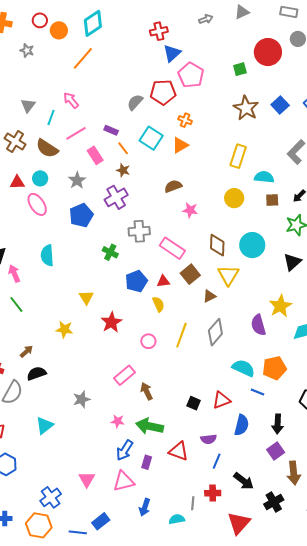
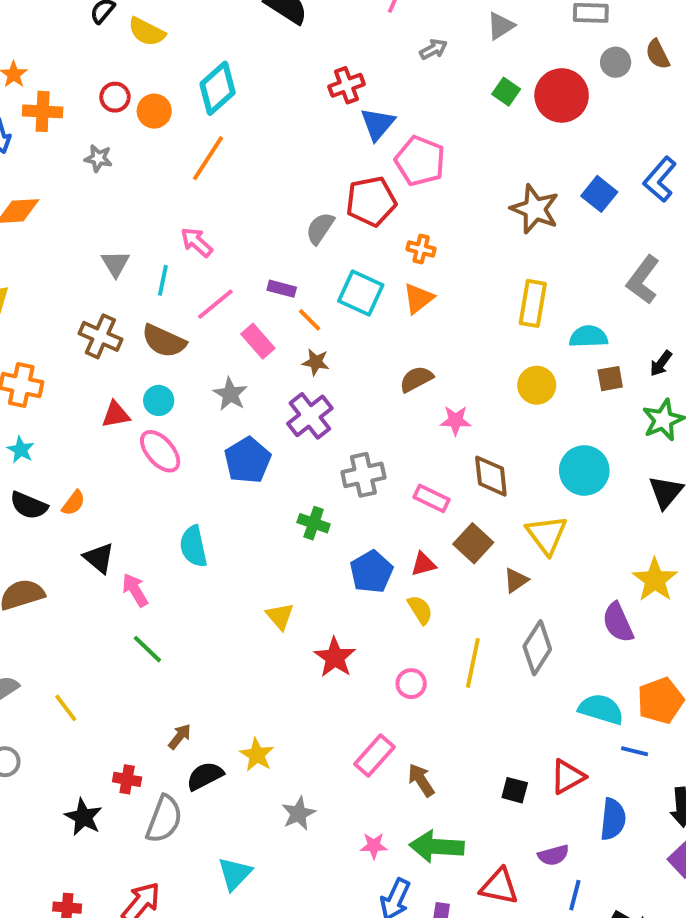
green square: (240, 69) -> (506, 92), moved, turned -32
brown diamond: (217, 245) -> (491, 476), moved
pink rectangle: (172, 248) -> (431, 498), size x0.7
yellow star: (64, 329) -> (257, 755), moved, turned 30

